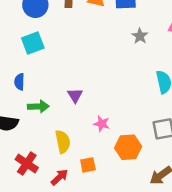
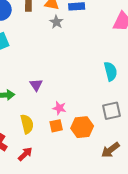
gray star: (140, 36) -> (56, 22), moved
orange square: (88, 165) -> (56, 126), moved

